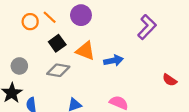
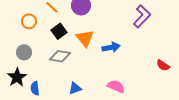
orange circle: (30, 22) -> (29, 21), moved
orange triangle: (85, 51) -> (85, 38), turned 30

